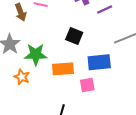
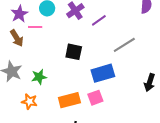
green star: (36, 54) -> (39, 77), size x0.7
orange rectangle: (63, 69) -> (69, 100), moved

